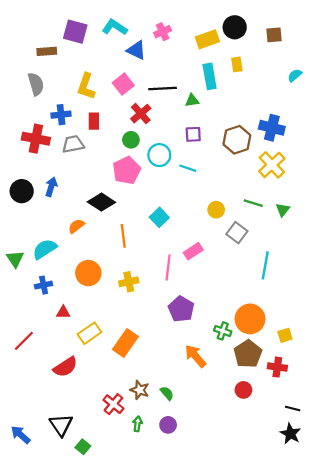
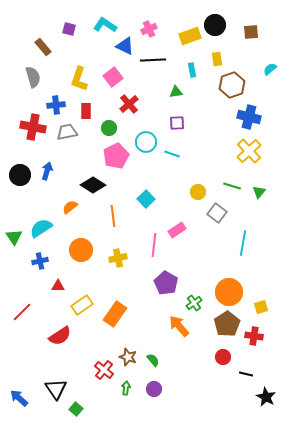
purple square: (75, 32) -> (69, 29), size x0.6
brown rectangle: (47, 51) -> (43, 47), turned 54
cyan rectangle: (210, 76) -> (192, 70), size x0.6
black line: (163, 88) -> (153, 60), moved
green circle: (131, 140) -> (109, 128), moved
brown hexagon: (237, 140) -> (232, 85), moved
green cross: (223, 331) -> (194, 303), moved, turned 35
black line: (293, 409) -> (246, 374), moved

